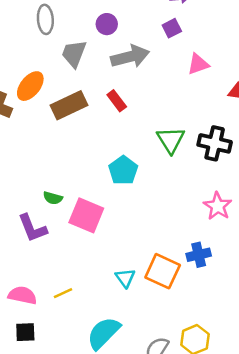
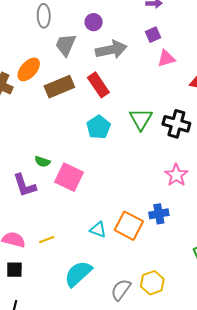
purple square: (172, 28) -> (153, 35), moved
red rectangle: (117, 101) -> (98, 85), size x1.4
cyan pentagon: (123, 170) -> (98, 127), moved
cyan triangle: (125, 278) -> (98, 230), turned -36

